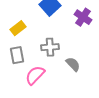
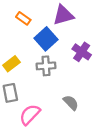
gray cross: (50, 47) -> (46, 66), moved

